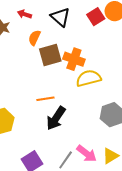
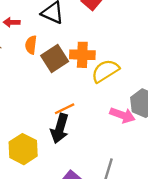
black arrow: (56, 118) -> (60, 128), moved
pink arrow: (87, 154) -> (122, 115), moved

